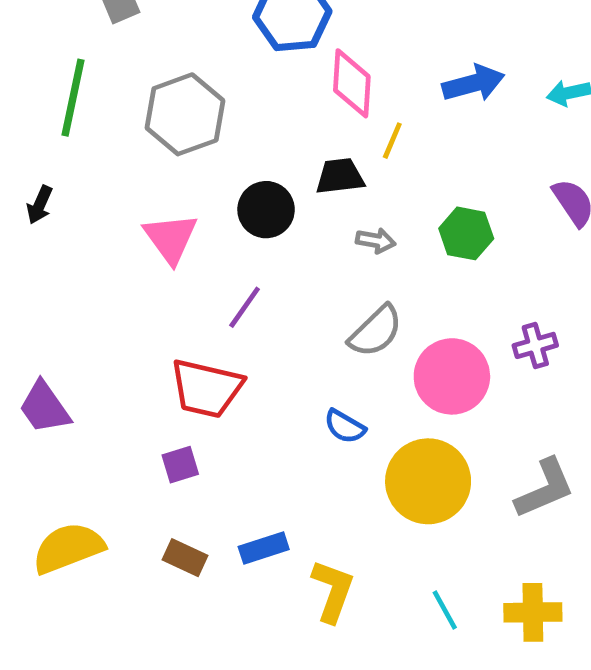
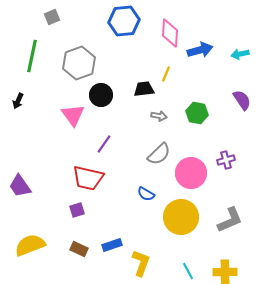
pink diamond: (352, 83) -> (170, 33), moved
black circle: (266, 210) -> (101, 95), moved

